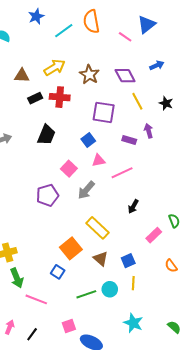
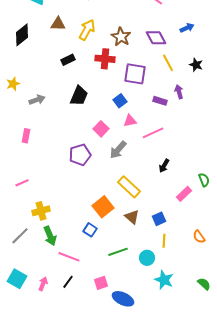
yellow arrow: (55, 67) -> (87, 30), turned -30
brown triangle: (22, 76) -> (58, 24), moved
red cross: (60, 97) -> (105, 59), moved
orange semicircle: (171, 266) -> (199, 237), moved
cyan circle: (110, 289) -> (147, 258), moved
black line: (32, 334) -> (68, 282), moved

